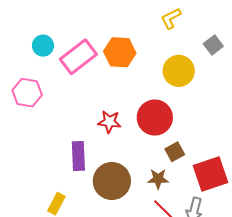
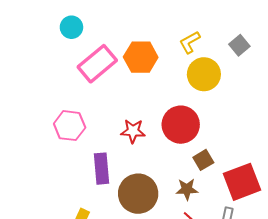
yellow L-shape: (171, 18) -> (190, 42), moved
cyan circle: (43, 46) -> (71, 27), moved
pink hexagon: (27, 93) -> (70, 126), moved

